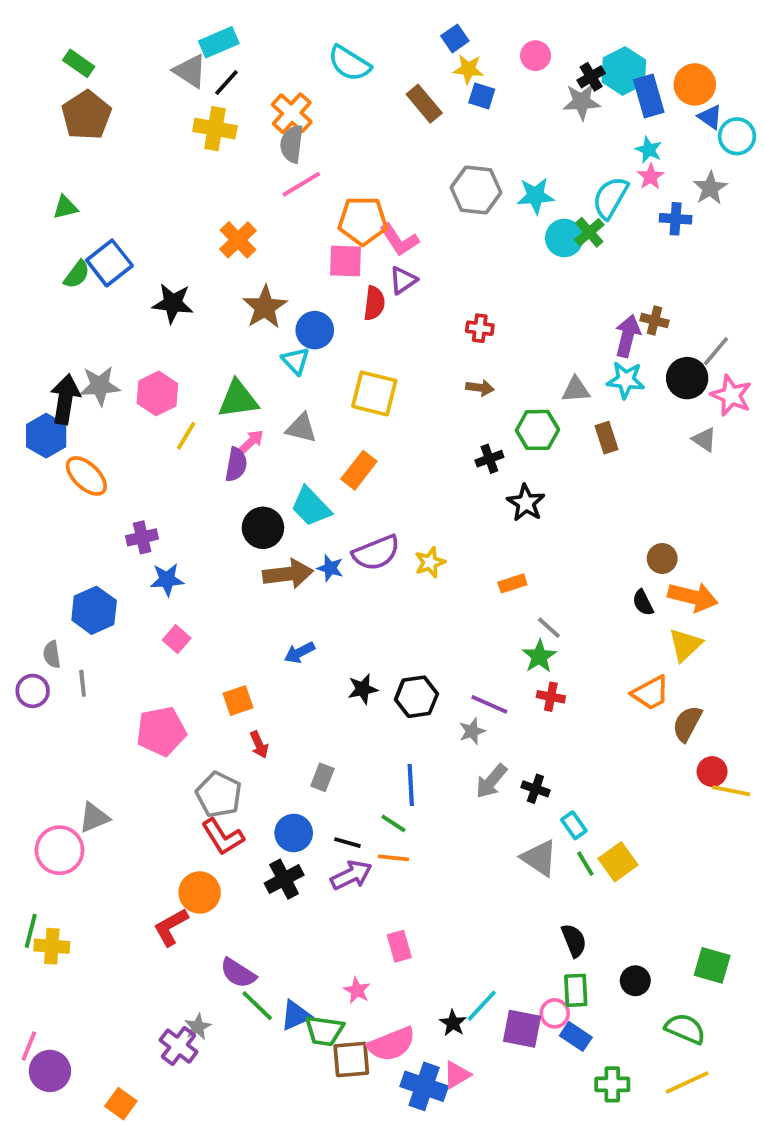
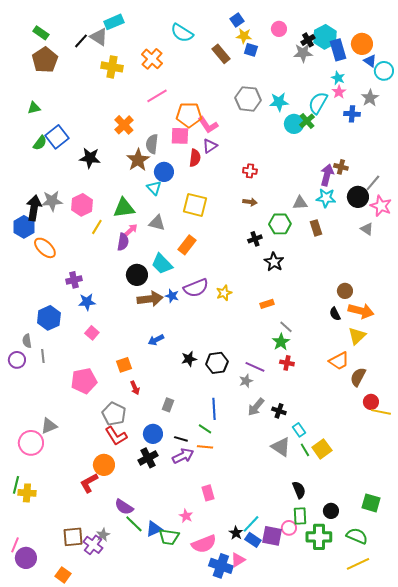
black line: (226, 83) -> (81, 41), moved
gray semicircle: (292, 144) -> (152, 144), moved
blue rectangle: (576, 1036) -> (253, 540), moved
brown square: (351, 1059) -> (73, 537), moved
green cross: (612, 1084) -> (319, 537), moved, size x1.4

